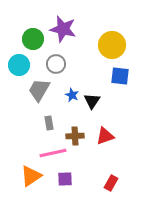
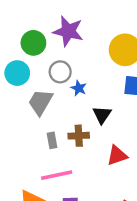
blue star: (72, 95) -> (79, 88), moved
brown cross: (75, 136) -> (79, 136), moved

